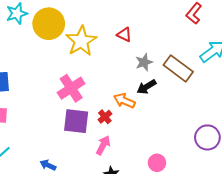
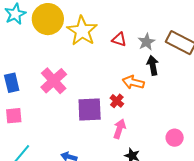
red triangle: (124, 35) -> (119, 39), moved
black arrow: (146, 87) -> (153, 65), turned 120
pink cross: (71, 88) -> (54, 81), moved

